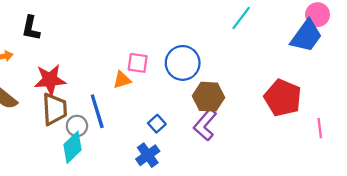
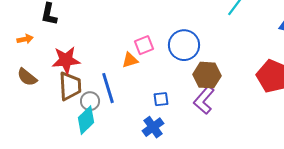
pink square: (138, 63) -> (144, 45), turned -30
blue square: (157, 124) -> (161, 99), turned 35

